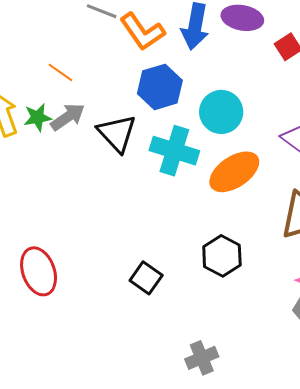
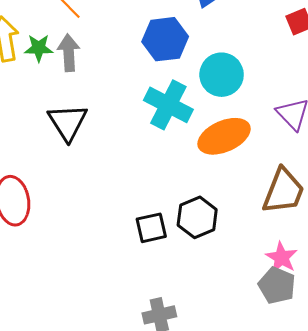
gray arrow: (68, 117) -> (69, 53), turned -69
black triangle: (117, 133) -> (68, 122), moved
black square: (146, 278) -> (151, 228), moved, turned 32

